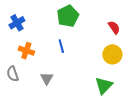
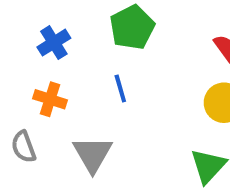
blue cross: (17, 23) -> (54, 43), moved
gray triangle: (47, 78) -> (93, 154), size x1.5

